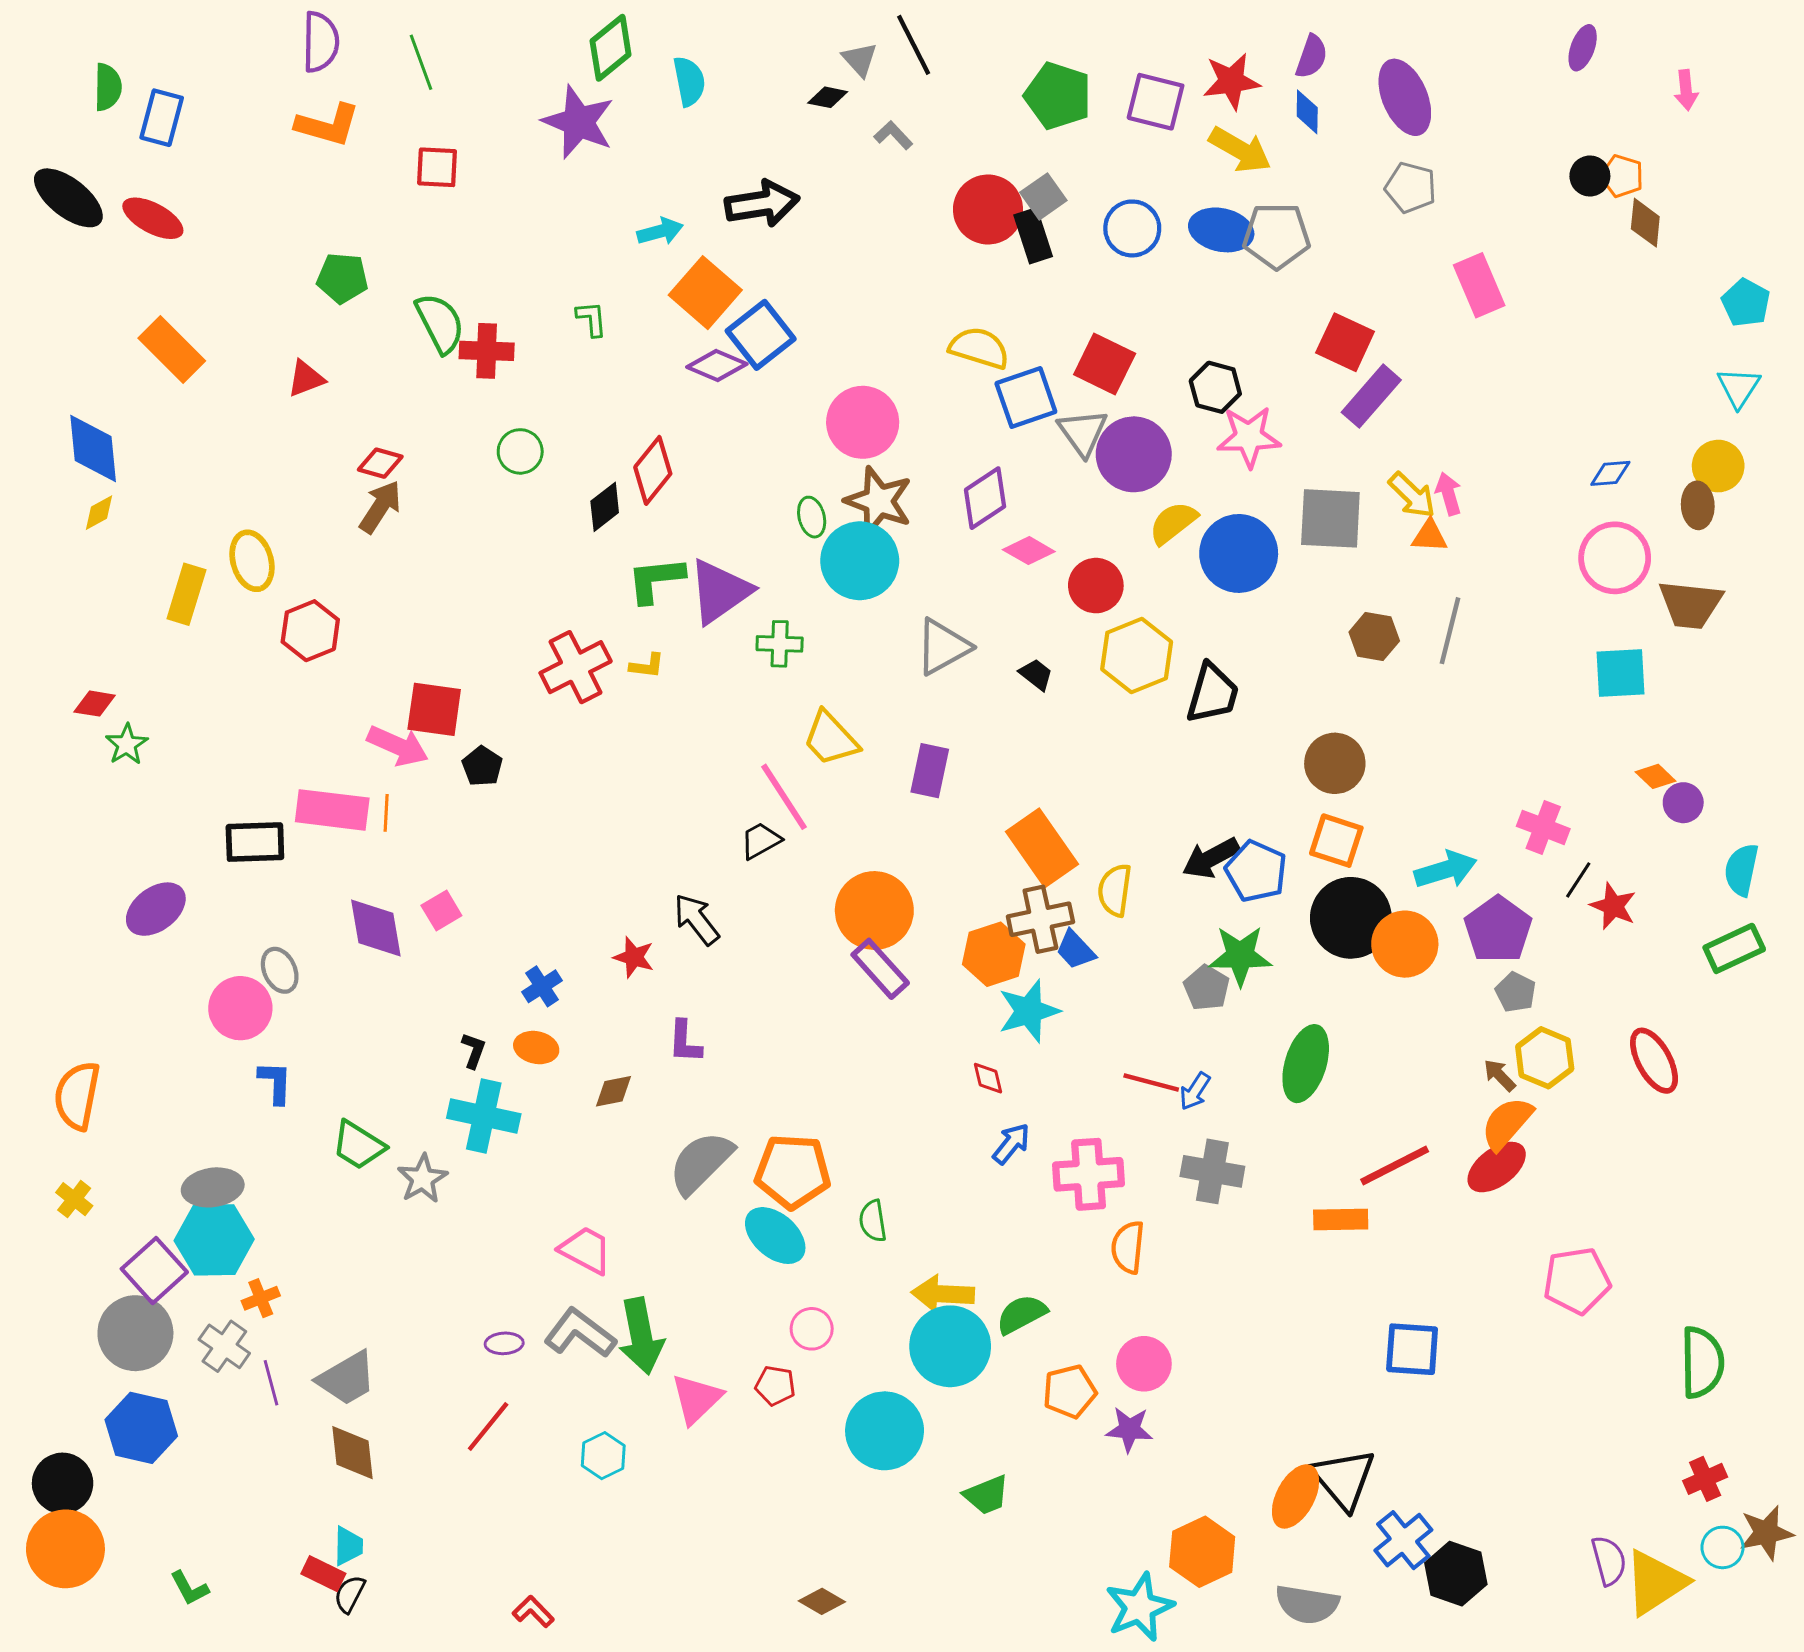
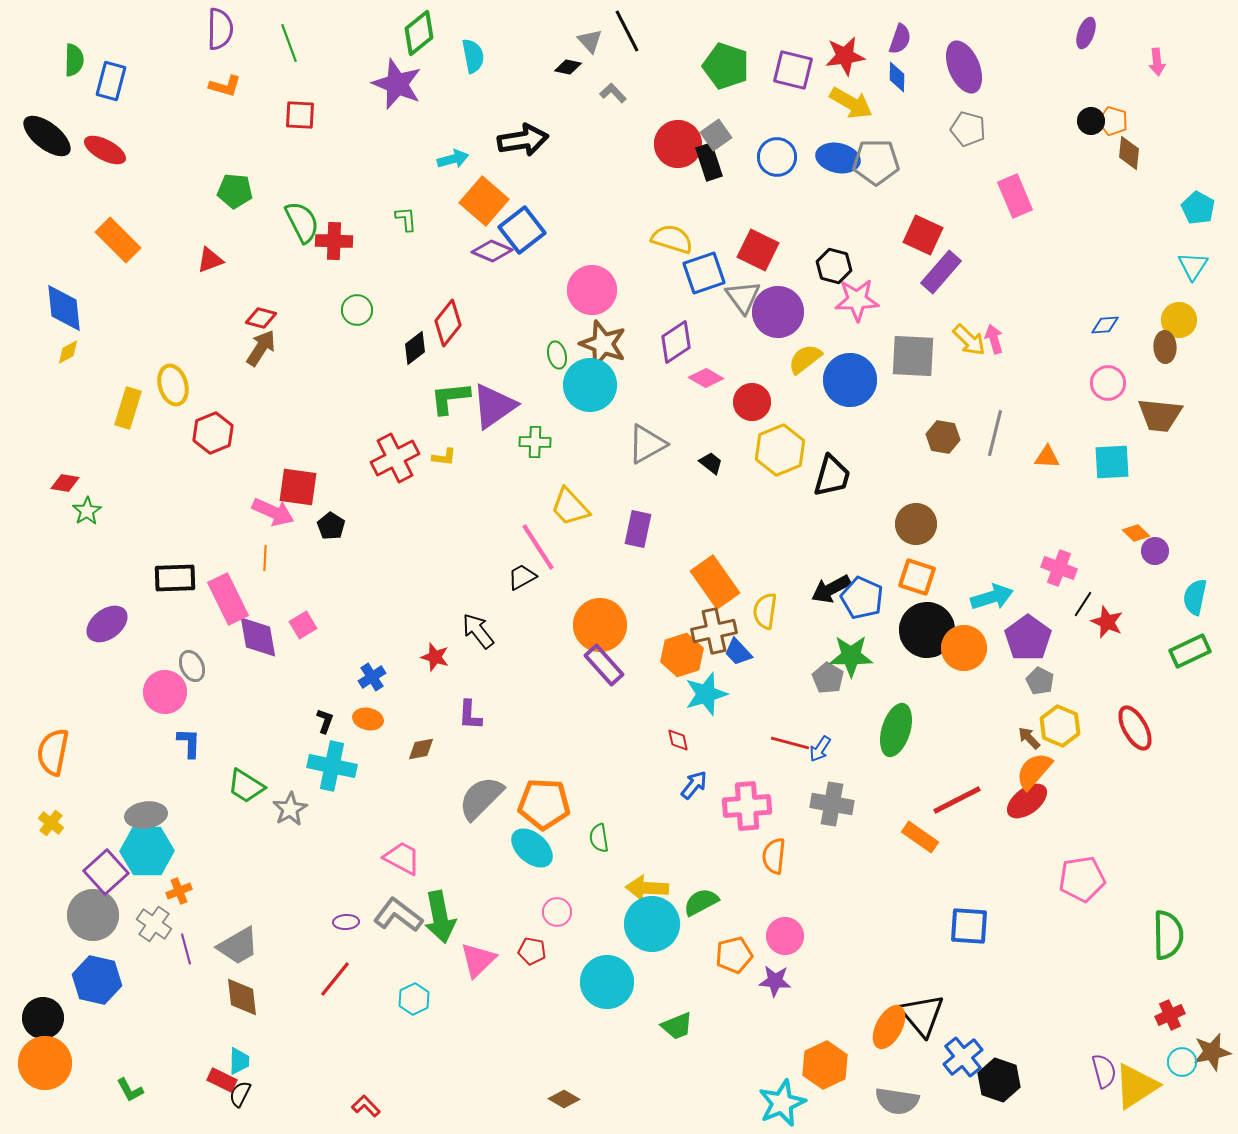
orange L-shape: (328, 125) -> (225, 86), size x0.7
orange triangle: (1430, 536) -> (1047, 457), moved
pink circle: (1615, 558) -> (1108, 383), size x0.7
pink rectangle: (332, 810) -> (228, 599), moved, turned 57
orange rectangle: (1341, 1219) -> (920, 837), turned 36

